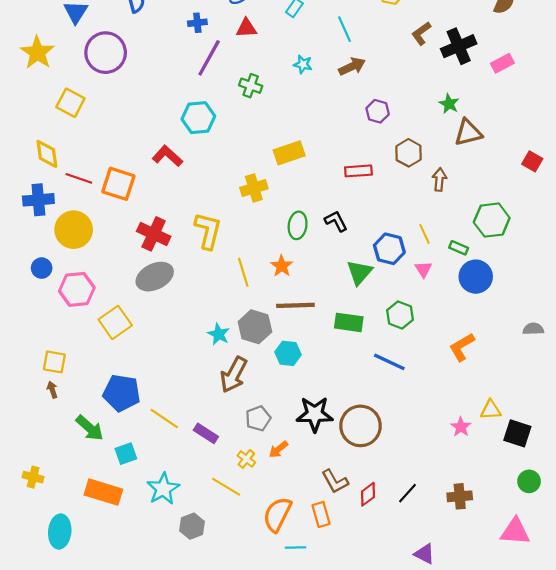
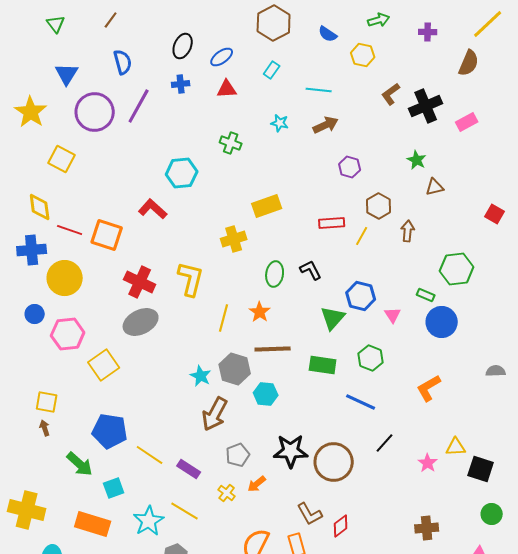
cyan line: (345, 29) -> (319, 90), turned -60
purple line: (209, 58) -> (139, 106), moved
brown triangle: (468, 133) -> (435, 187), size x0.7
yellow line: (425, 234) -> (362, 236), moved, turned 54
yellow line: (243, 272) -> (224, 318), turned 32
yellow cross: (33, 477) -> (27, 510), size x1.8
yellow line: (226, 487) -> (185, 511), moved
black line: (407, 493) -> (385, 443), moved

